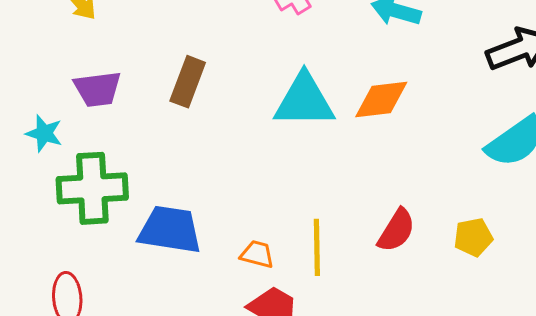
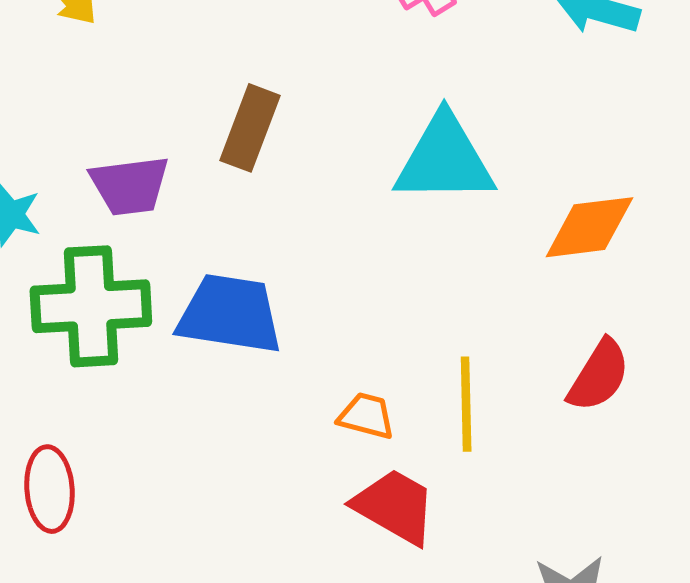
purple trapezoid: (98, 89) -> (130, 186), moved
orange diamond: (381, 99) -> (589, 227), moved
blue trapezoid: (170, 230) -> (230, 314), moved

